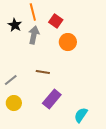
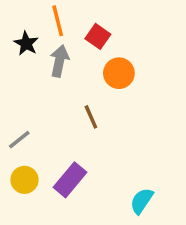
brown line: (43, 72) -> (91, 117), moved, turned 56
purple rectangle: (52, 99) -> (70, 180), moved

